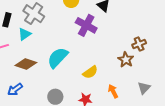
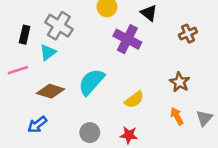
brown cross: (139, 44) -> (188, 34), moved
orange arrow: (113, 91) -> (177, 116), moved

